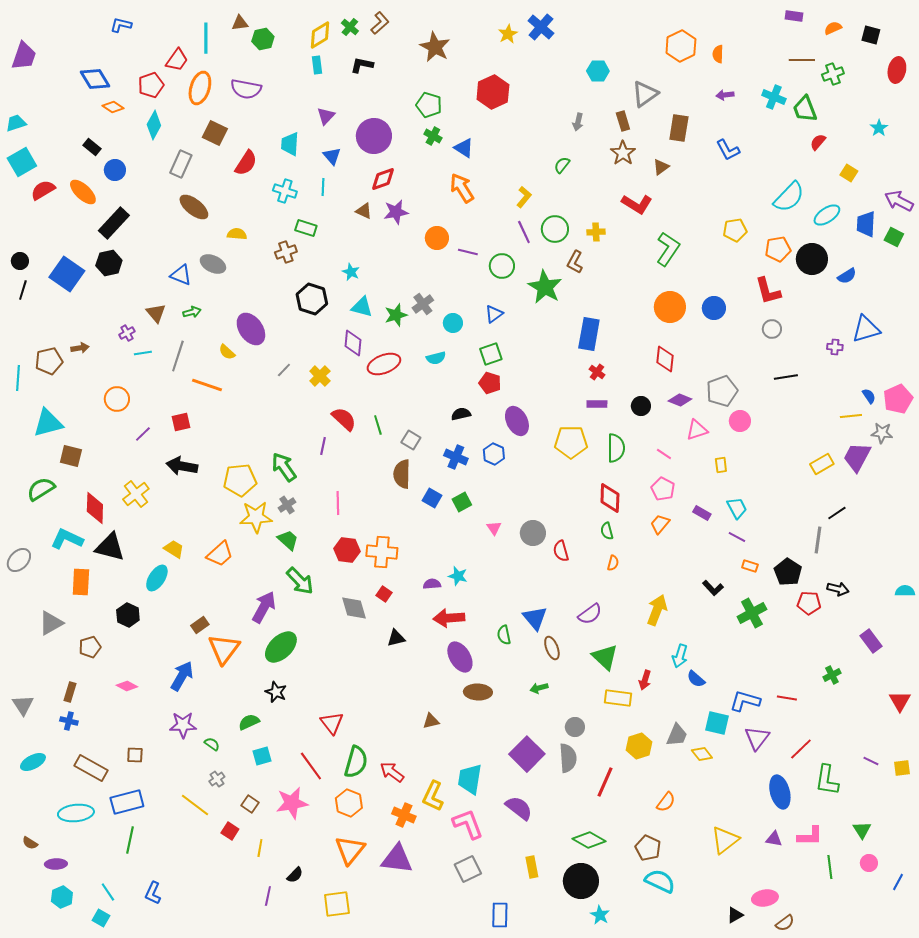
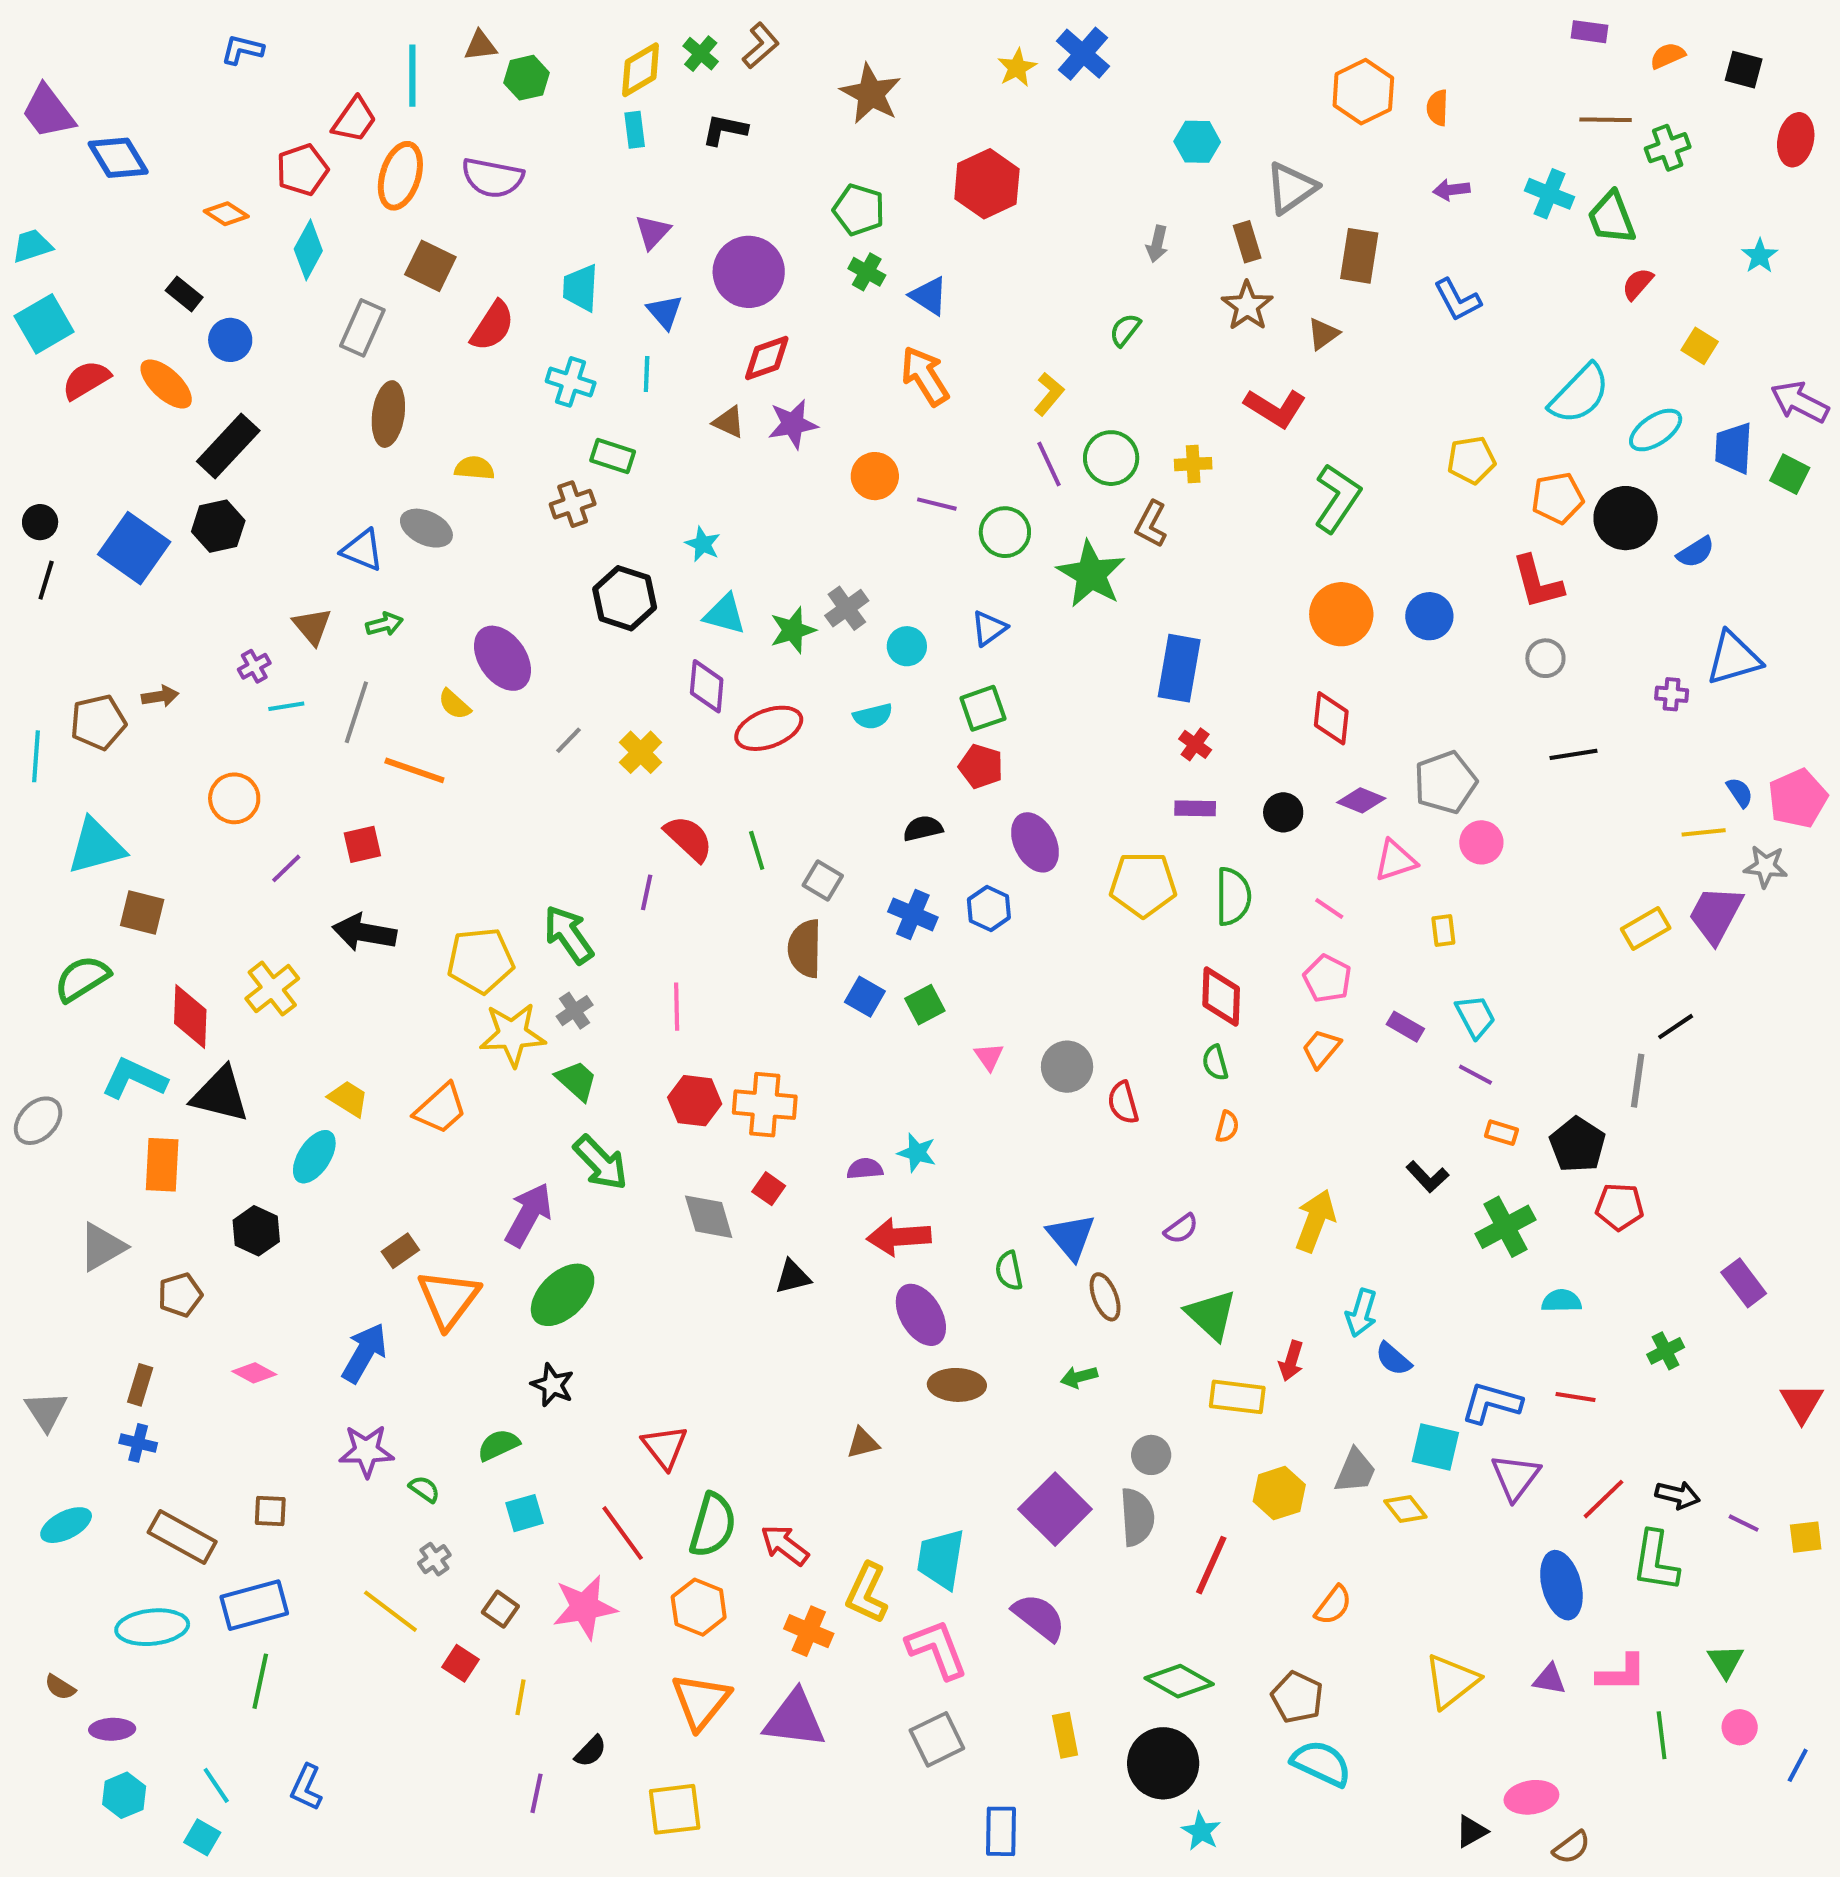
purple trapezoid: (24, 56) -> (48, 112), turned 124
blue diamond: (95, 79) -> (118, 158), moved
brown ellipse: (194, 207) -> (388, 414), turned 60
black arrow: (838, 589) -> (1678, 1495), moved
cyan semicircle: (905, 591) -> (1561, 1301), moved
purple semicircle: (590, 614) -> (1181, 1229), size x0.7

